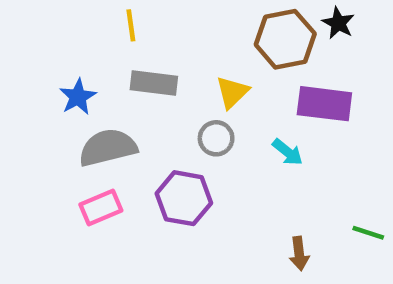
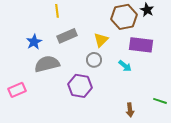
gray rectangle: (154, 83) -> (67, 36), turned -30
pink rectangle: (101, 207) -> (17, 90), moved

